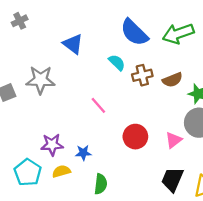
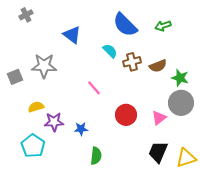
green arrow: (178, 34) -> (163, 26), size x0.6
yellow semicircle: (61, 171) -> (36, 107), moved

